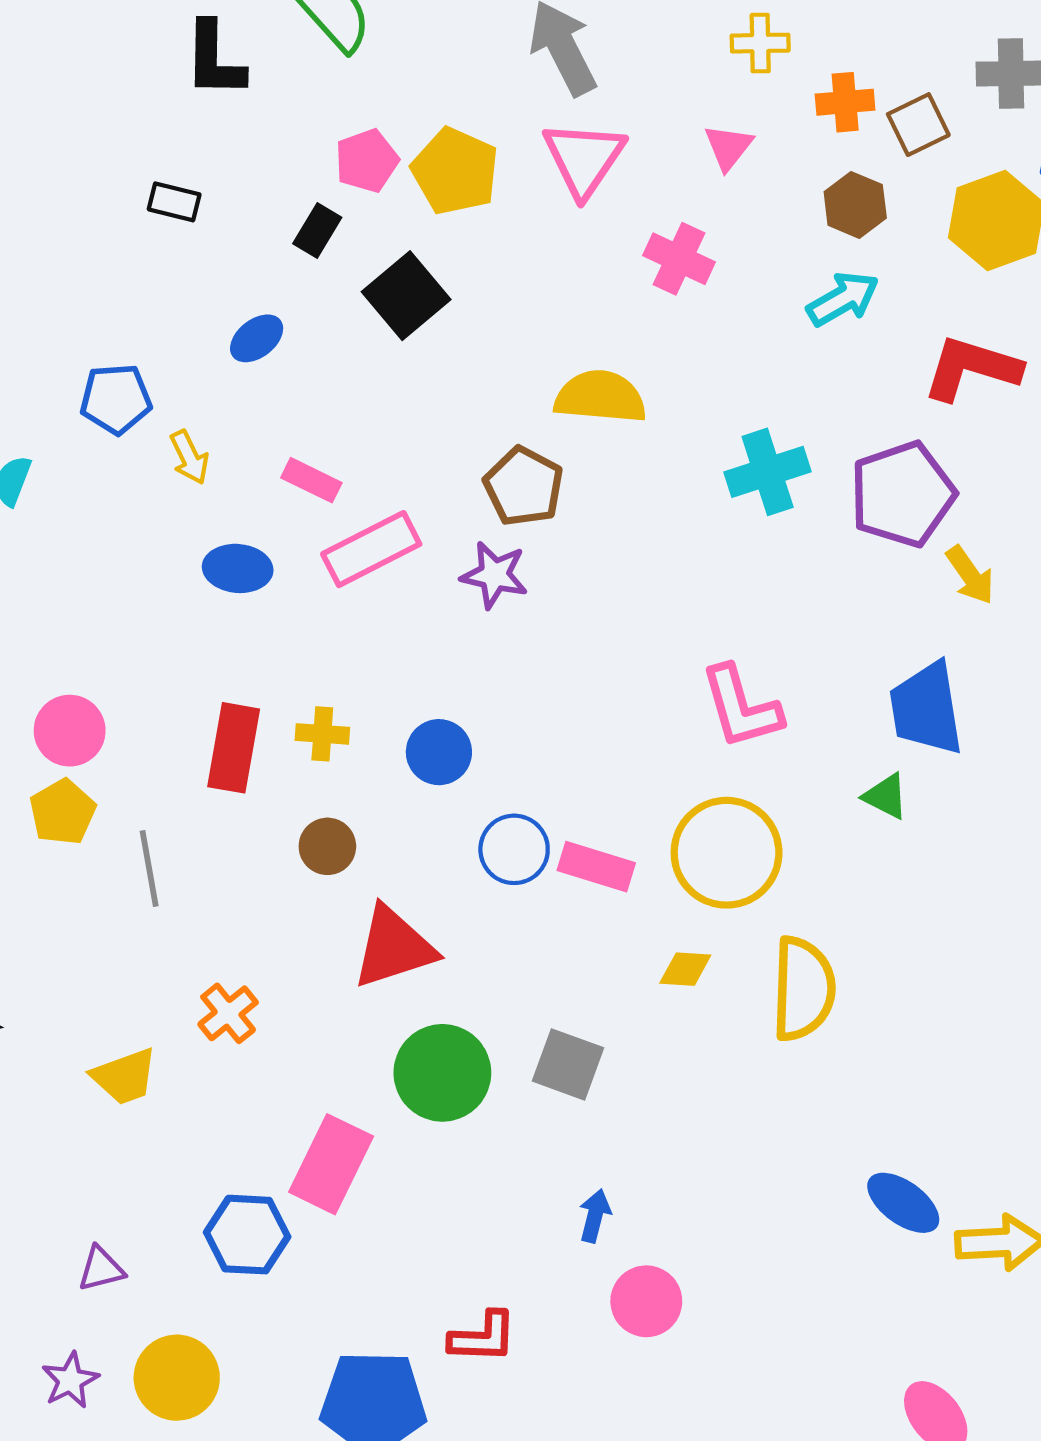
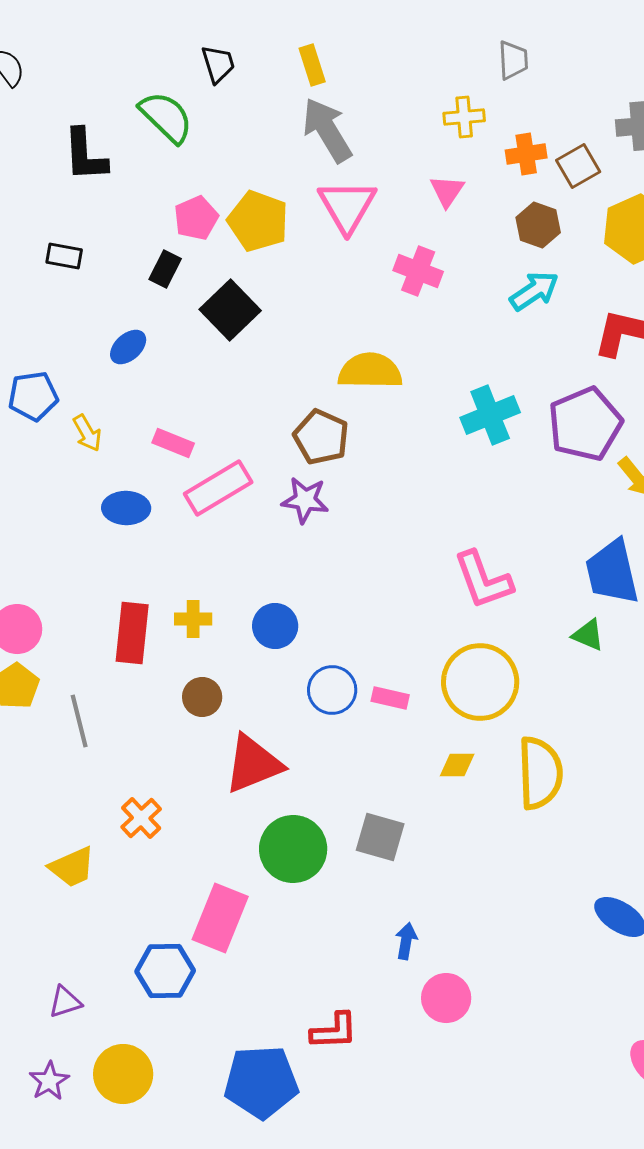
pink rectangle: (596, 867) -> (390, 698), size x0.7

